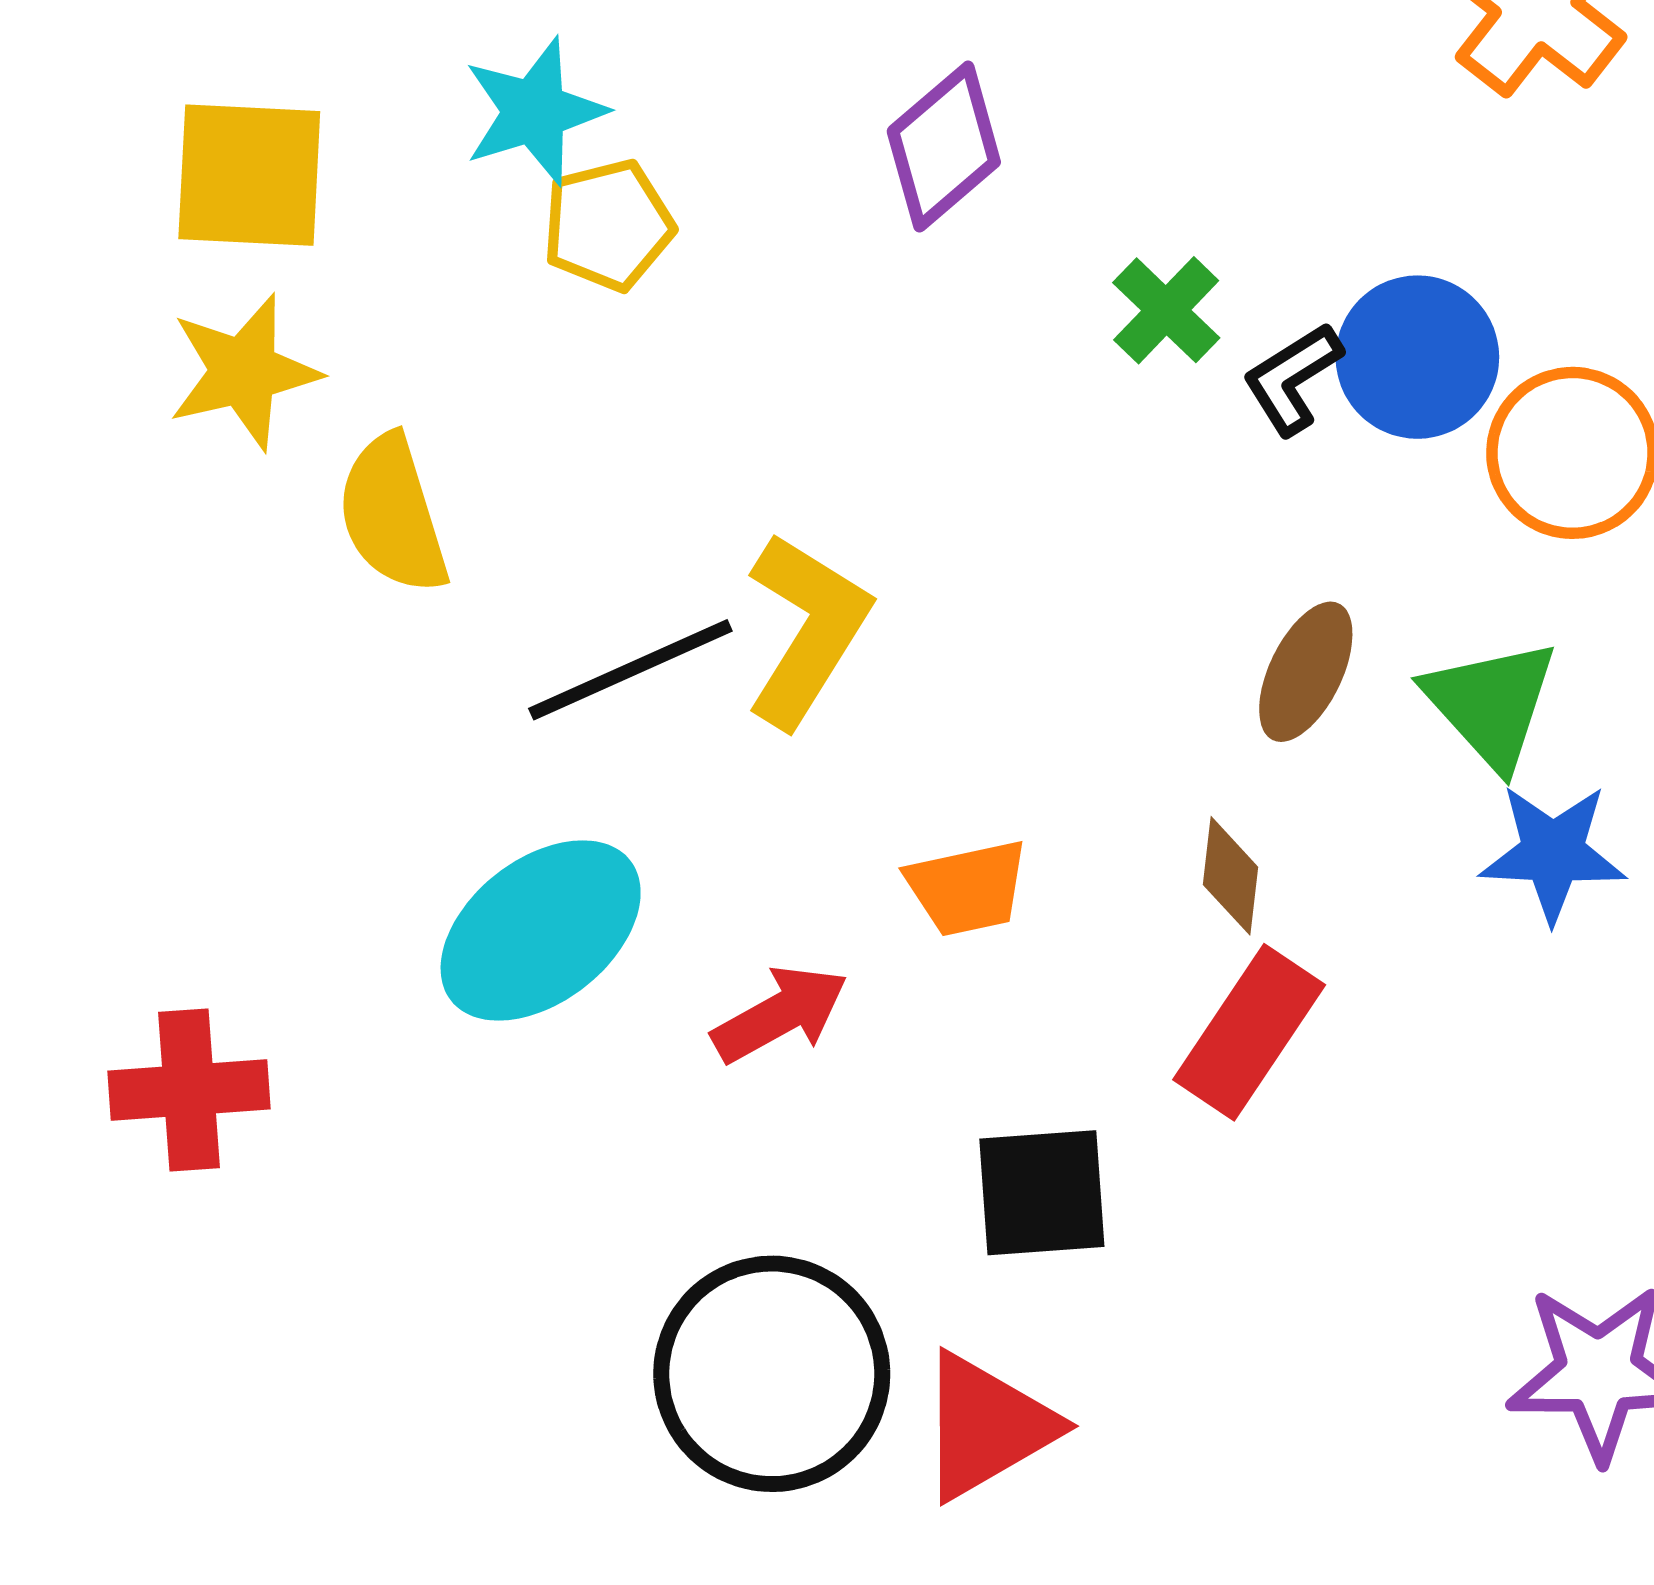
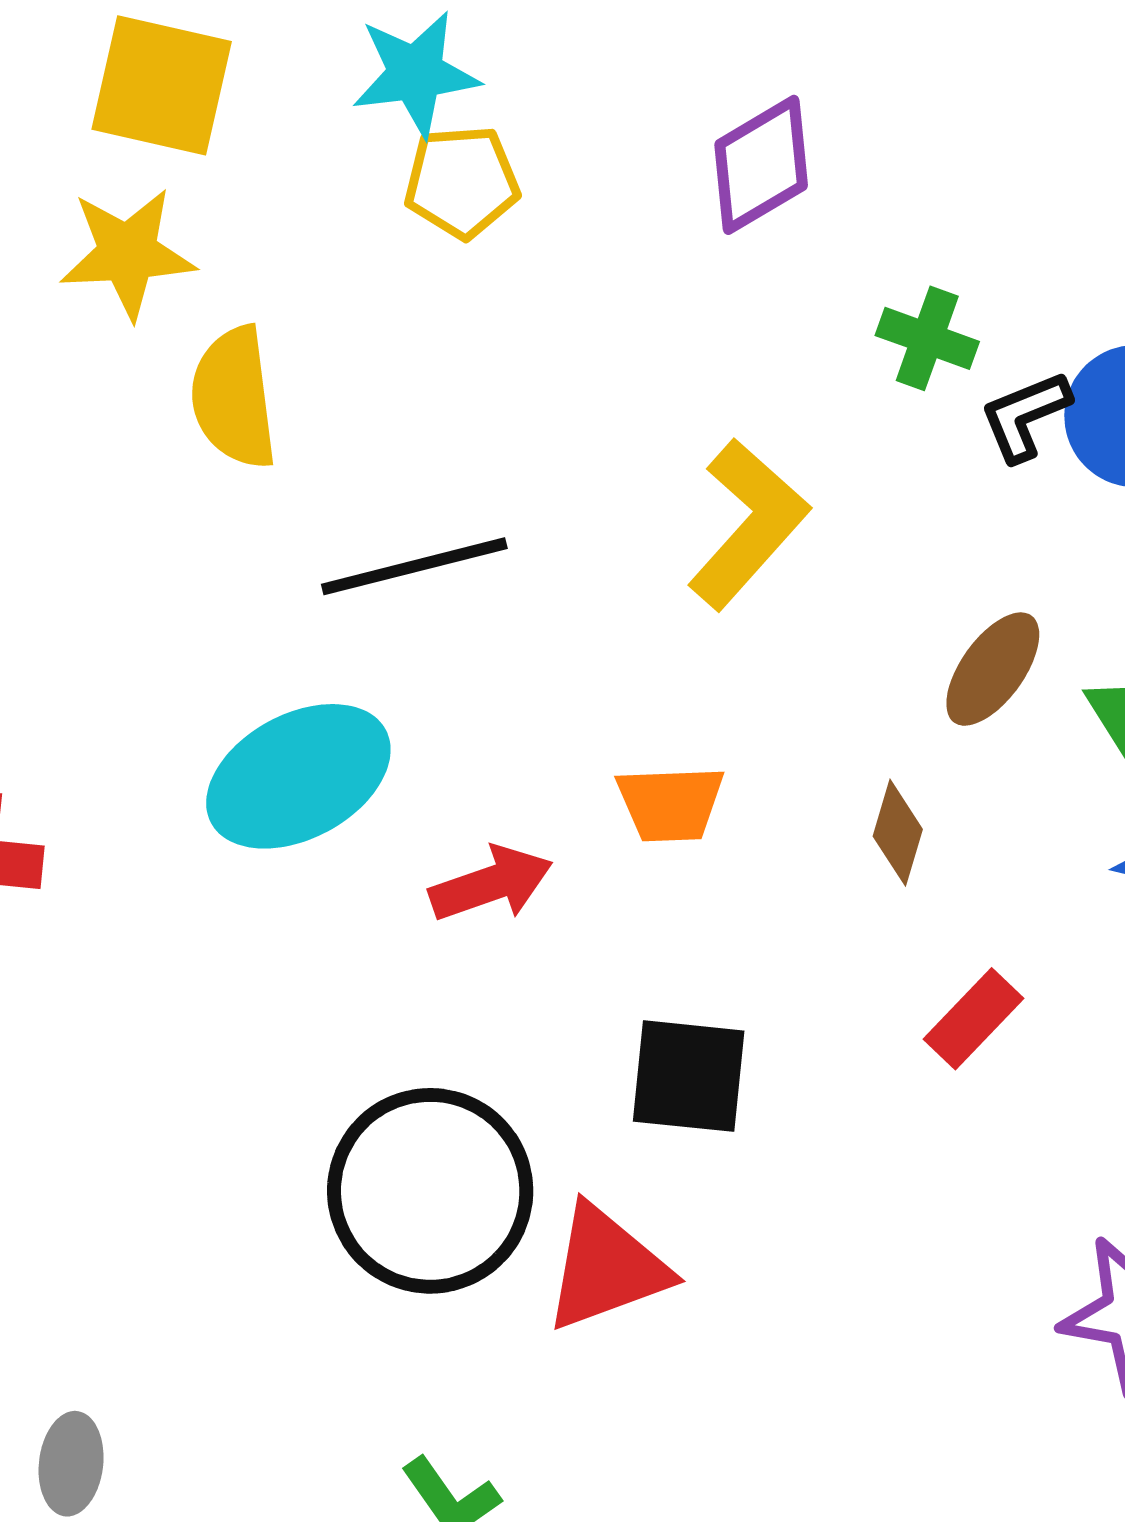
green cross: (1166, 310) -> (927, 338), turned -34
yellow L-shape: (807, 630) -> (748, 524), moved
red rectangle: (1249, 1032) -> (973, 1019), moved, size x0.7

